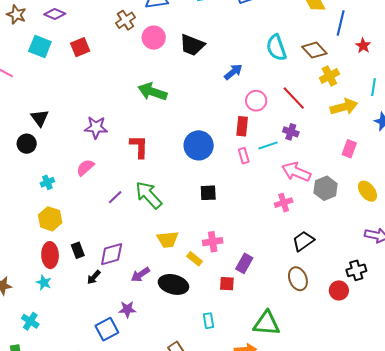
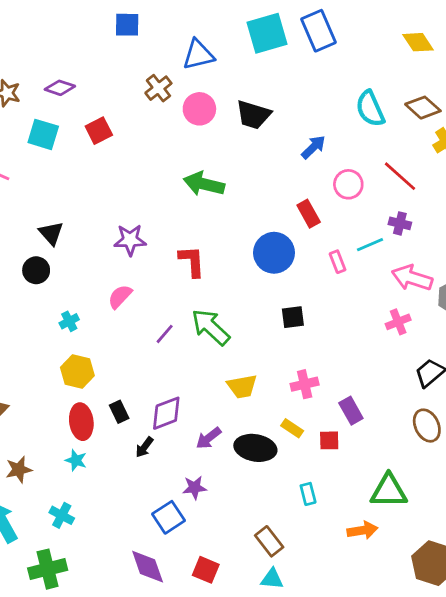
red rectangle: (242, 126) -> (309, 214), moved, turned -30
yellow rectangle: (195, 259) -> (292, 428), moved
purple rectangle: (244, 263) -> (351, 411), turned -54

